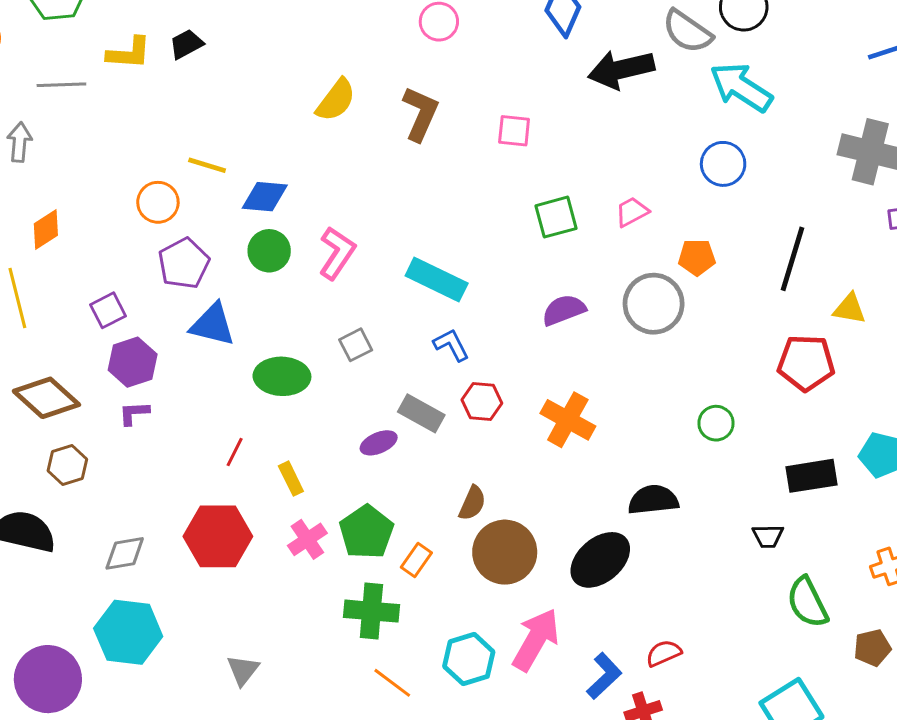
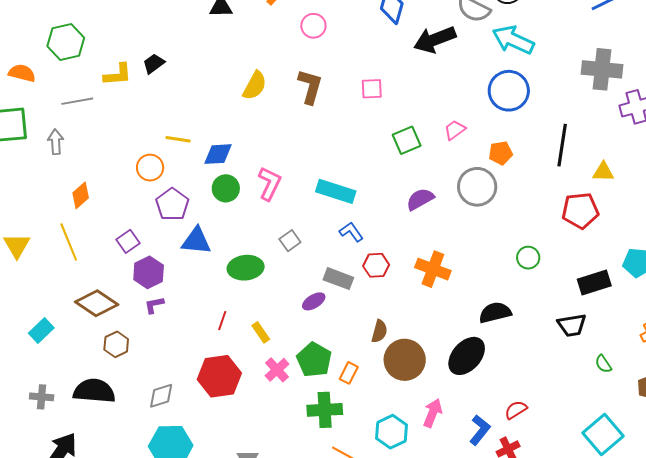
blue circle: (723, 164) -> (509, 91), size x1.4
black trapezoid: (768, 536) -> (572, 325), size x1.4
green semicircle: (807, 602) -> (603, 364), size x0.6
pink arrow: (536, 640) -> (433, 413), size x0.7

